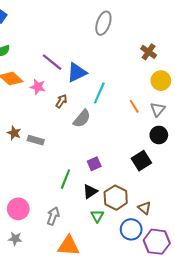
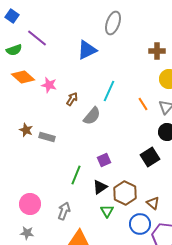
brown cross: (149, 52) -> (157, 51), turned -35
purple line: (52, 62) -> (37, 38), moved
blue triangle: (77, 72) -> (87, 50), moved

